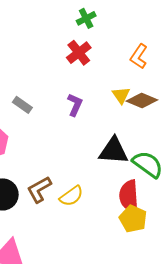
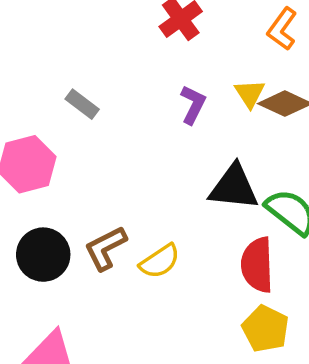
purple L-shape: (75, 105) -> (193, 105), moved
yellow pentagon: (133, 219) -> (265, 329), moved

